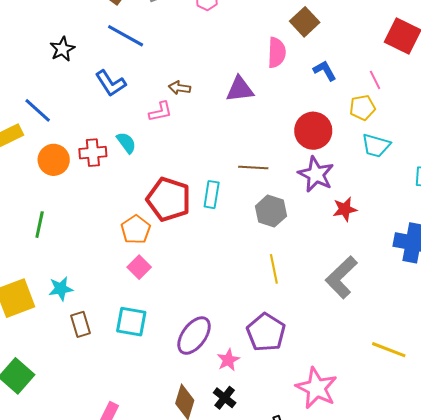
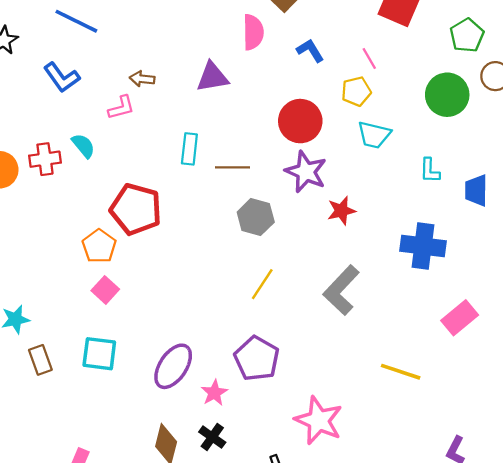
cyan rectangle: (212, 195) -> (189, 149), moved
yellow line: (274, 269) -> (262, 284), turned 48

